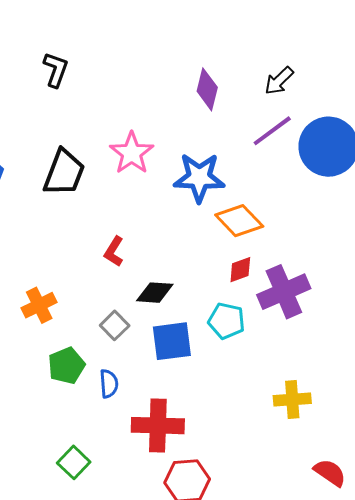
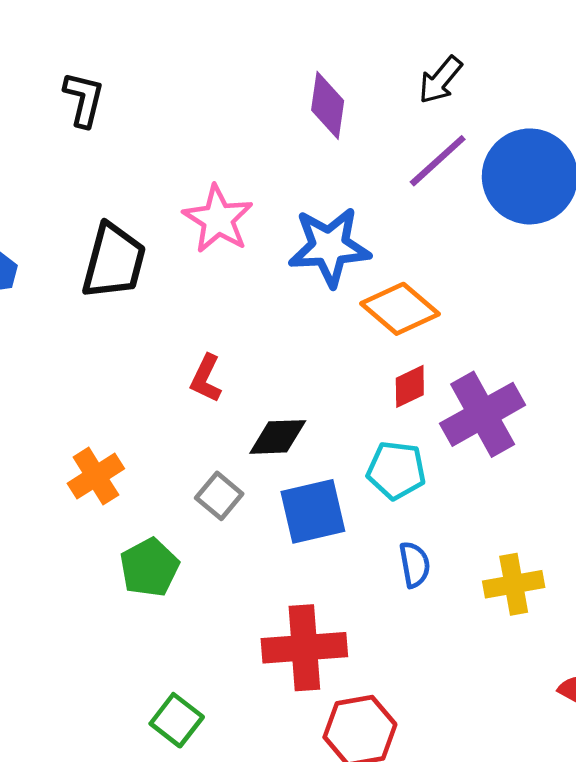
blue semicircle: (109, 384) -> (415, 565), moved

